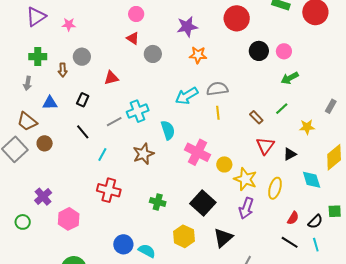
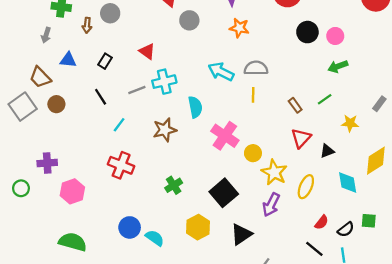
red triangle: (111, 78) -> (147, 51), moved, turned 42
cyan arrow: (187, 96) -> (221, 72), turned 50
purple cross: (43, 197) -> (47, 163), turned 30
green cross: (158, 202) -> (174, 185), turned 35

